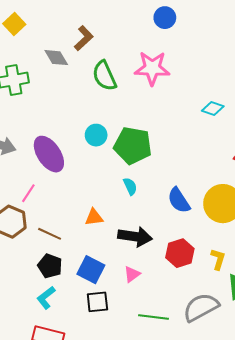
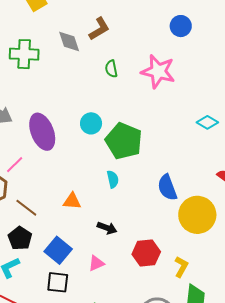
green semicircle: (104, 76) -> (111, 69), size x0.6
blue semicircle: (179, 200) -> (167, 187), moved
black arrow: (135, 236) -> (107, 228), size x0.6

